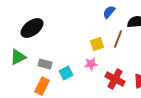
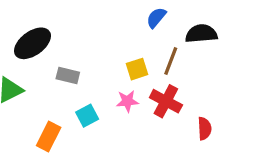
gray rectangle: (45, 64) -> (68, 75), moved
red cross: (115, 79) -> (166, 101), moved

